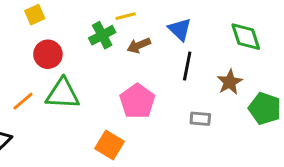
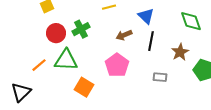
green cross: (102, 35) -> (81, 29), moved
brown arrow: (139, 45) -> (124, 35), moved
orange square: (109, 145) -> (84, 87), moved

